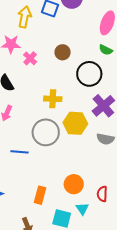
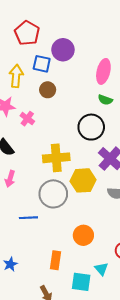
brown circle: (63, 52) -> (48, 90), moved
yellow cross: (53, 99) -> (56, 158), size x1.4
orange circle: (74, 184) -> (83, 235), moved

